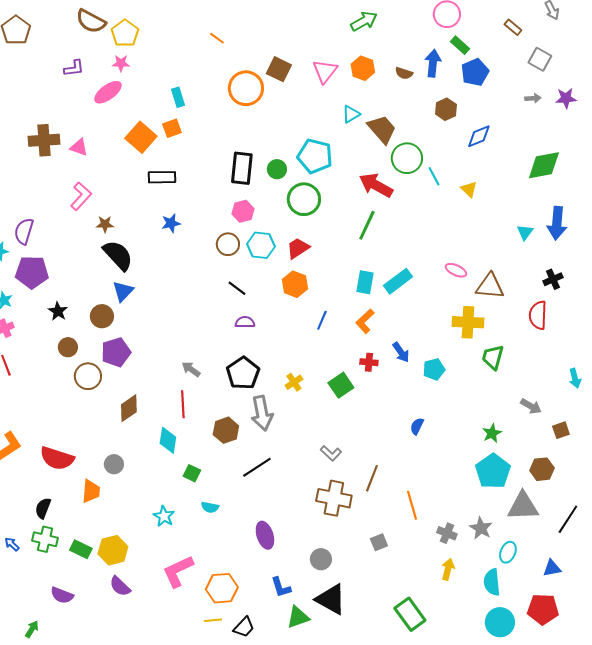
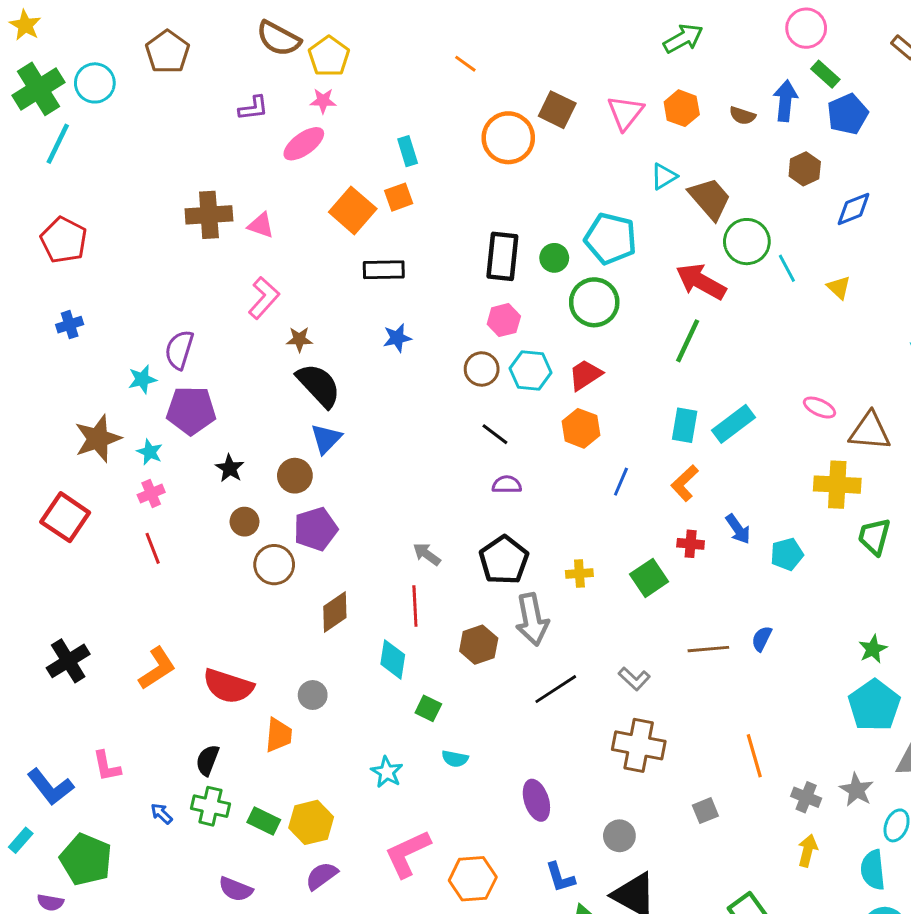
yellow cross: (294, 382) -> (579, 573), turned 30
black line: (257, 467) -> (556, 689), moved
brown line: (372, 478) -> (708, 649), moved, turned 64
purple semicircle: (120, 586) -> (322, 876), turned 100

